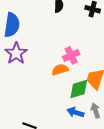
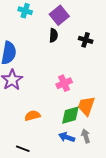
orange semicircle: (60, 70) -> (32, 116), moved

